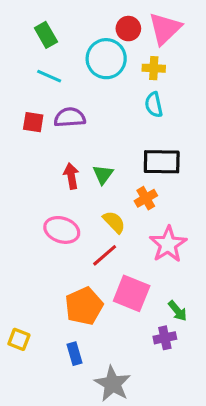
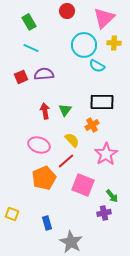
red circle: (128, 29) -> (67, 11), moved
cyan circle: (106, 59) -> (84, 45), moved
yellow cross: (154, 68) -> (114, 43), moved
cyan semicircle: (154, 105) -> (97, 66), turned -49
red square: (33, 122) -> (21, 77), turned -32
orange pentagon: (84, 306) -> (44, 178), moved

